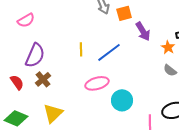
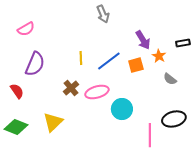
orange square: (124, 13) -> (136, 65), moved
orange star: (168, 47) -> (159, 56), moved
brown cross: (43, 79) -> (71, 88), moved

